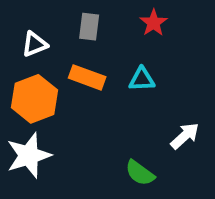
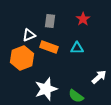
white triangle: (35, 44) -> (29, 35), moved
white star: (29, 155) -> (46, 89), moved

